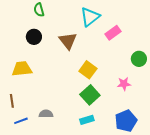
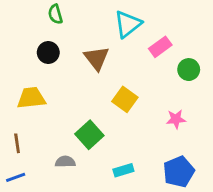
green circle: (139, 59) -> (189, 70), moved
green square: (90, 95) -> (89, 135), moved
blue line: (21, 121) -> (16, 177), moved

